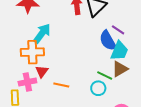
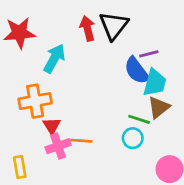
purple line: (118, 30) -> (149, 54), turned -40
cyan arrow: (42, 33) -> (54, 58), moved
pink cross: (27, 82) -> (58, 146), moved

